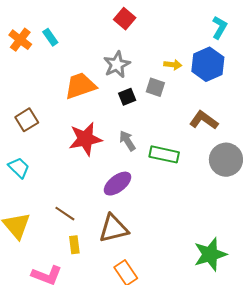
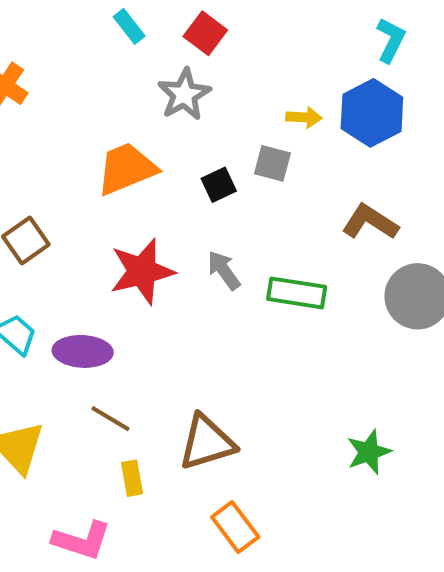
cyan rectangle: (50, 37) -> (129, 26), moved
gray star: (117, 65) -> (184, 94), moved
purple ellipse: (118, 184) -> (83, 351), moved, turned 44
green star: (210, 254) -> (369, 452), moved, size x0.7

